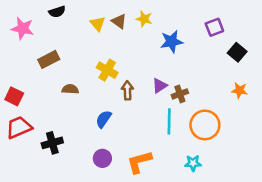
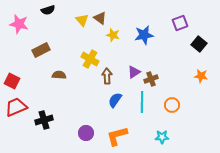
yellow star: (144, 19) -> (113, 35), moved
blue semicircle: (104, 119) -> (115, 100), moved
orange circle: (205, 125) -> (172, 105), size x0.6

